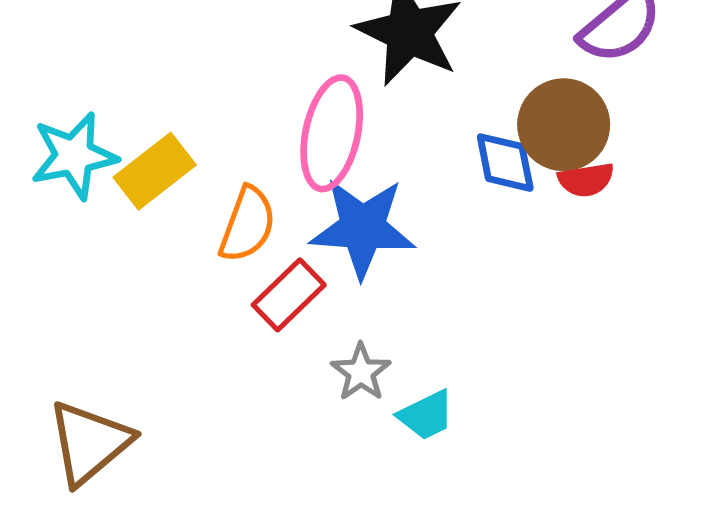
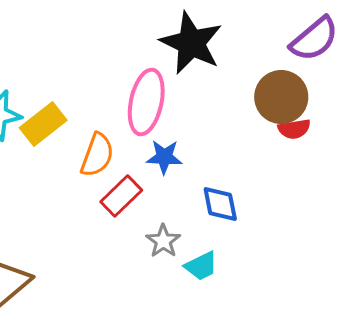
blue diamond: (505, 163) -> (220, 204), moved
blue star: (363, 228) -> (164, 157), size x0.6

